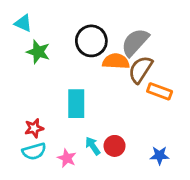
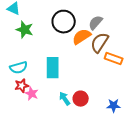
gray semicircle: (135, 42) -> (96, 23), size x0.7
orange semicircle: (116, 61) -> (82, 37), turned -36
cyan semicircle: (34, 151) -> (19, 68), moved
pink star: (67, 158) -> (32, 94), moved

